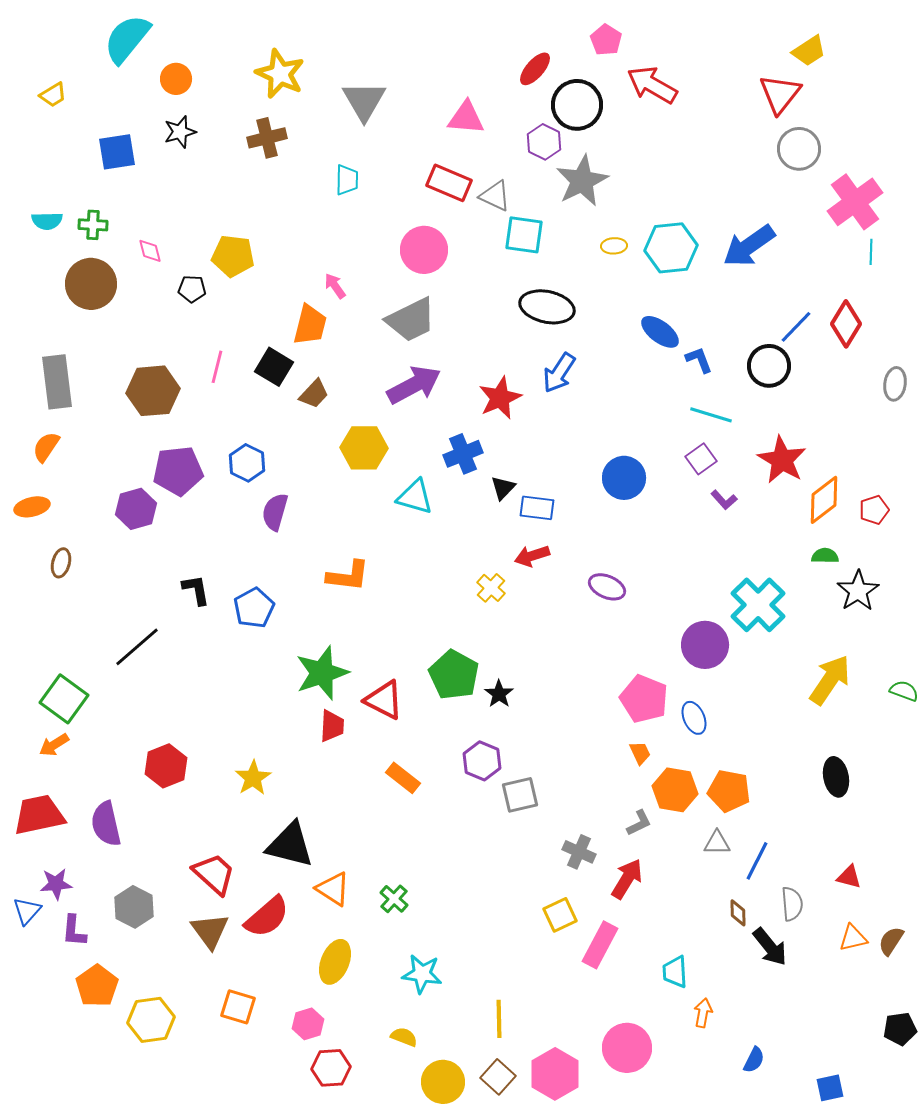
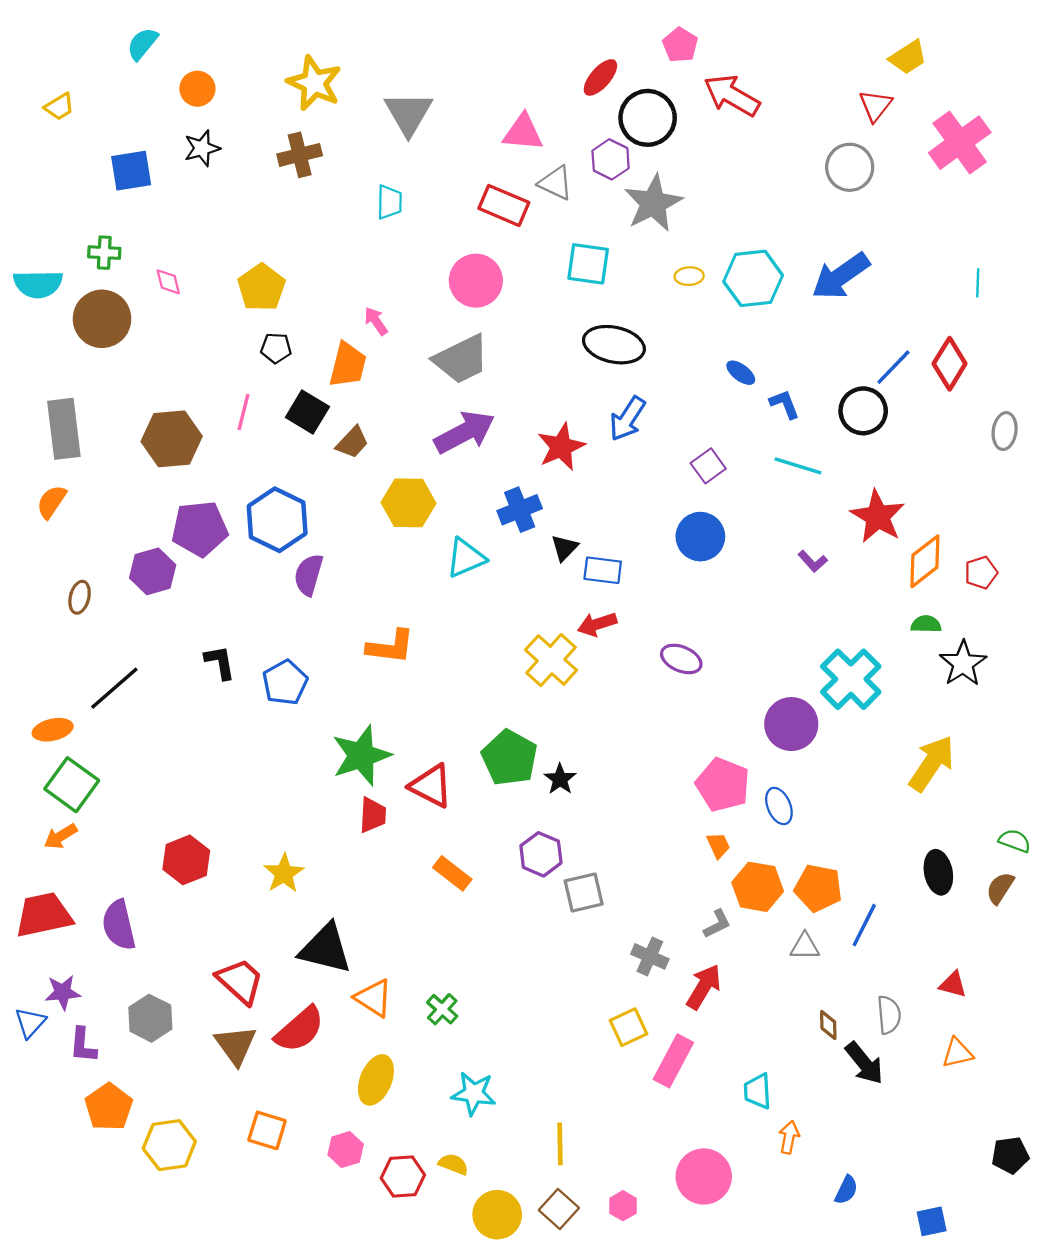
cyan semicircle: (127, 39) -> (142, 44), size x0.6
red triangle: (780, 94) -> (875, 106), size x0.7
gray circle: (799, 149) -> (850, 167), moved
gray triangle: (495, 196) -> (556, 183), moved
pink cross: (855, 202) -> (960, 143), moved
cyan semicircle: (47, 221) -> (38, 284), moved, size x1.4
yellow pentagon: (233, 256) -> (261, 287), turned 30
black pentagon: (192, 289) -> (276, 348), moved
blue ellipse: (660, 332) -> (741, 373), size x0.7
purple square: (701, 459) -> (708, 466), moved
blue hexagon: (247, 463) -> (277, 520), size x1.5
cyan triangle: (415, 497) -> (466, 558), turned -39
orange ellipse: (32, 507) -> (53, 730), moved
brown ellipse: (61, 563) -> (80, 597), moved
yellow cross: (491, 588) -> (551, 660), size x1.6
black line: (137, 647) -> (114, 688), moved
green semicircle: (904, 691) -> (1015, 841), moved
blue line: (757, 861) -> (864, 925), moved
brown semicircle: (891, 941) -> (1000, 888), moved
red hexagon: (331, 1068) -> (403, 1176), moved
pink hexagon: (555, 1074) -> (623, 1206), size x0.5

